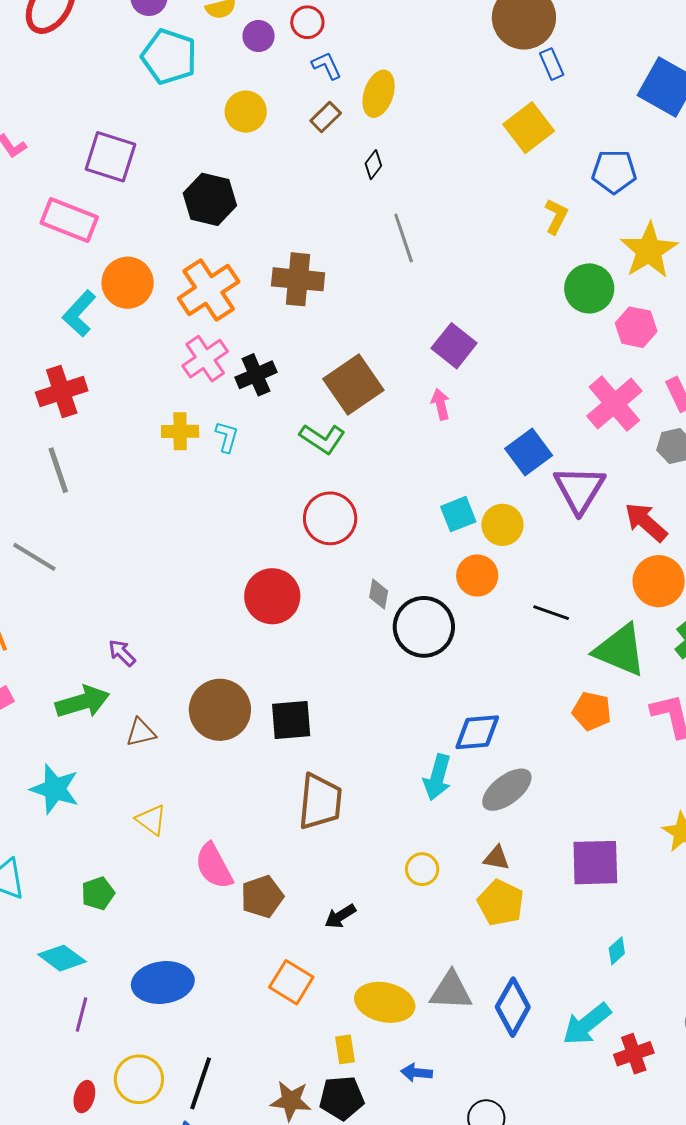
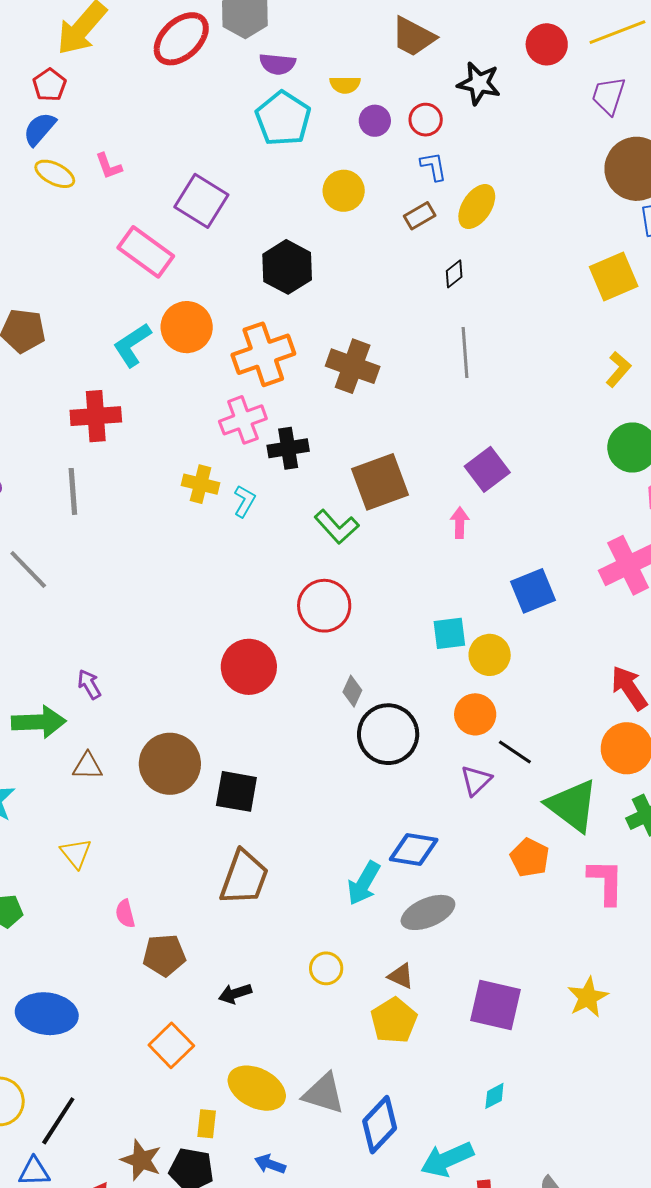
purple triangle: (579, 489) -> (476, 780), moved, size x0.6
orange circle: (477, 576) -> (475, 714), moved
pink semicircle: (214, 866) -> (125, 914), size x0.6

